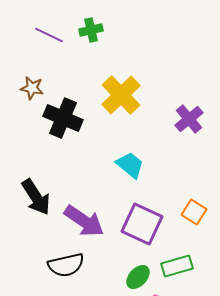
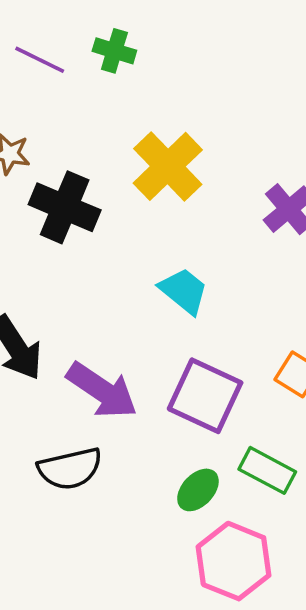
green cross: (91, 30) -> (114, 51), turned 30
green rectangle: (177, 266) -> (267, 470), turned 44

